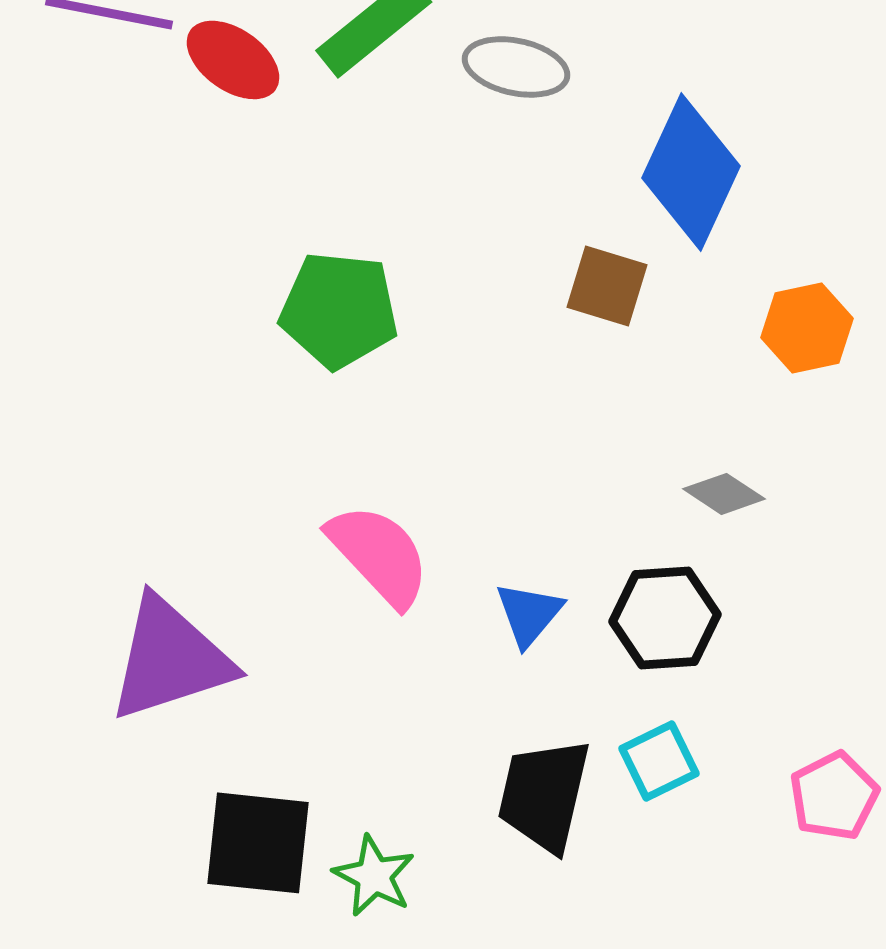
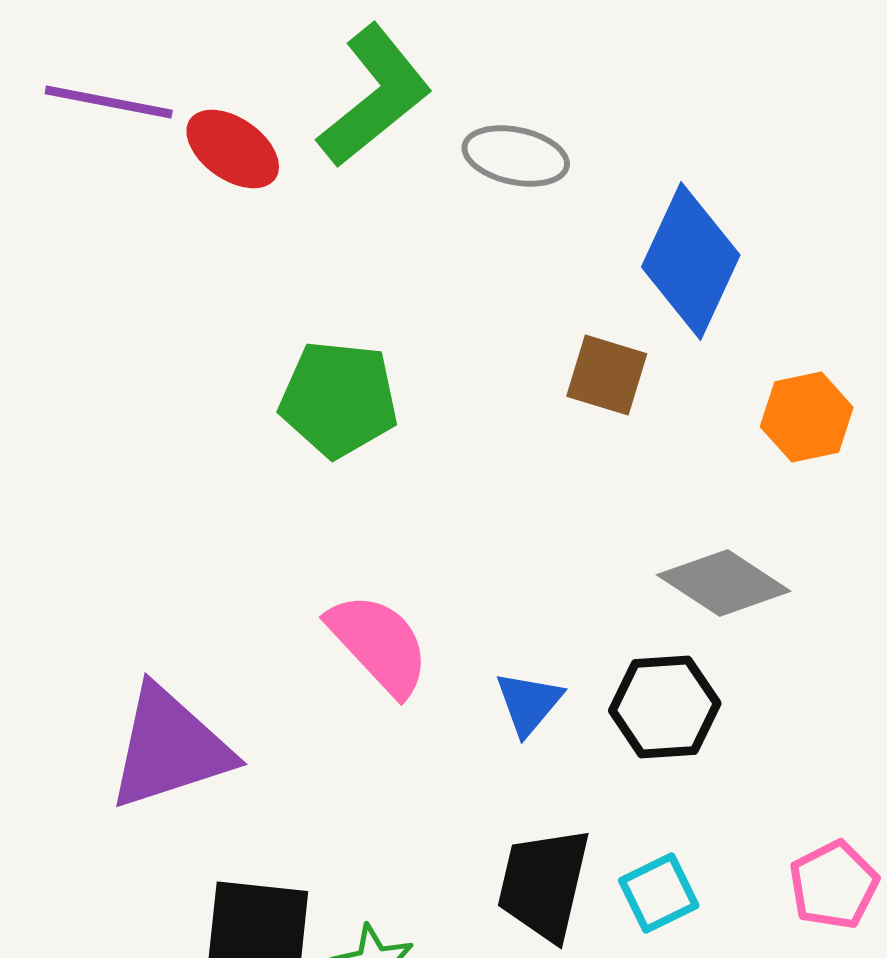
gray diamond: (724, 494) -> (724, 583), size x1.6
cyan square: (659, 761) -> (659, 893), moved

